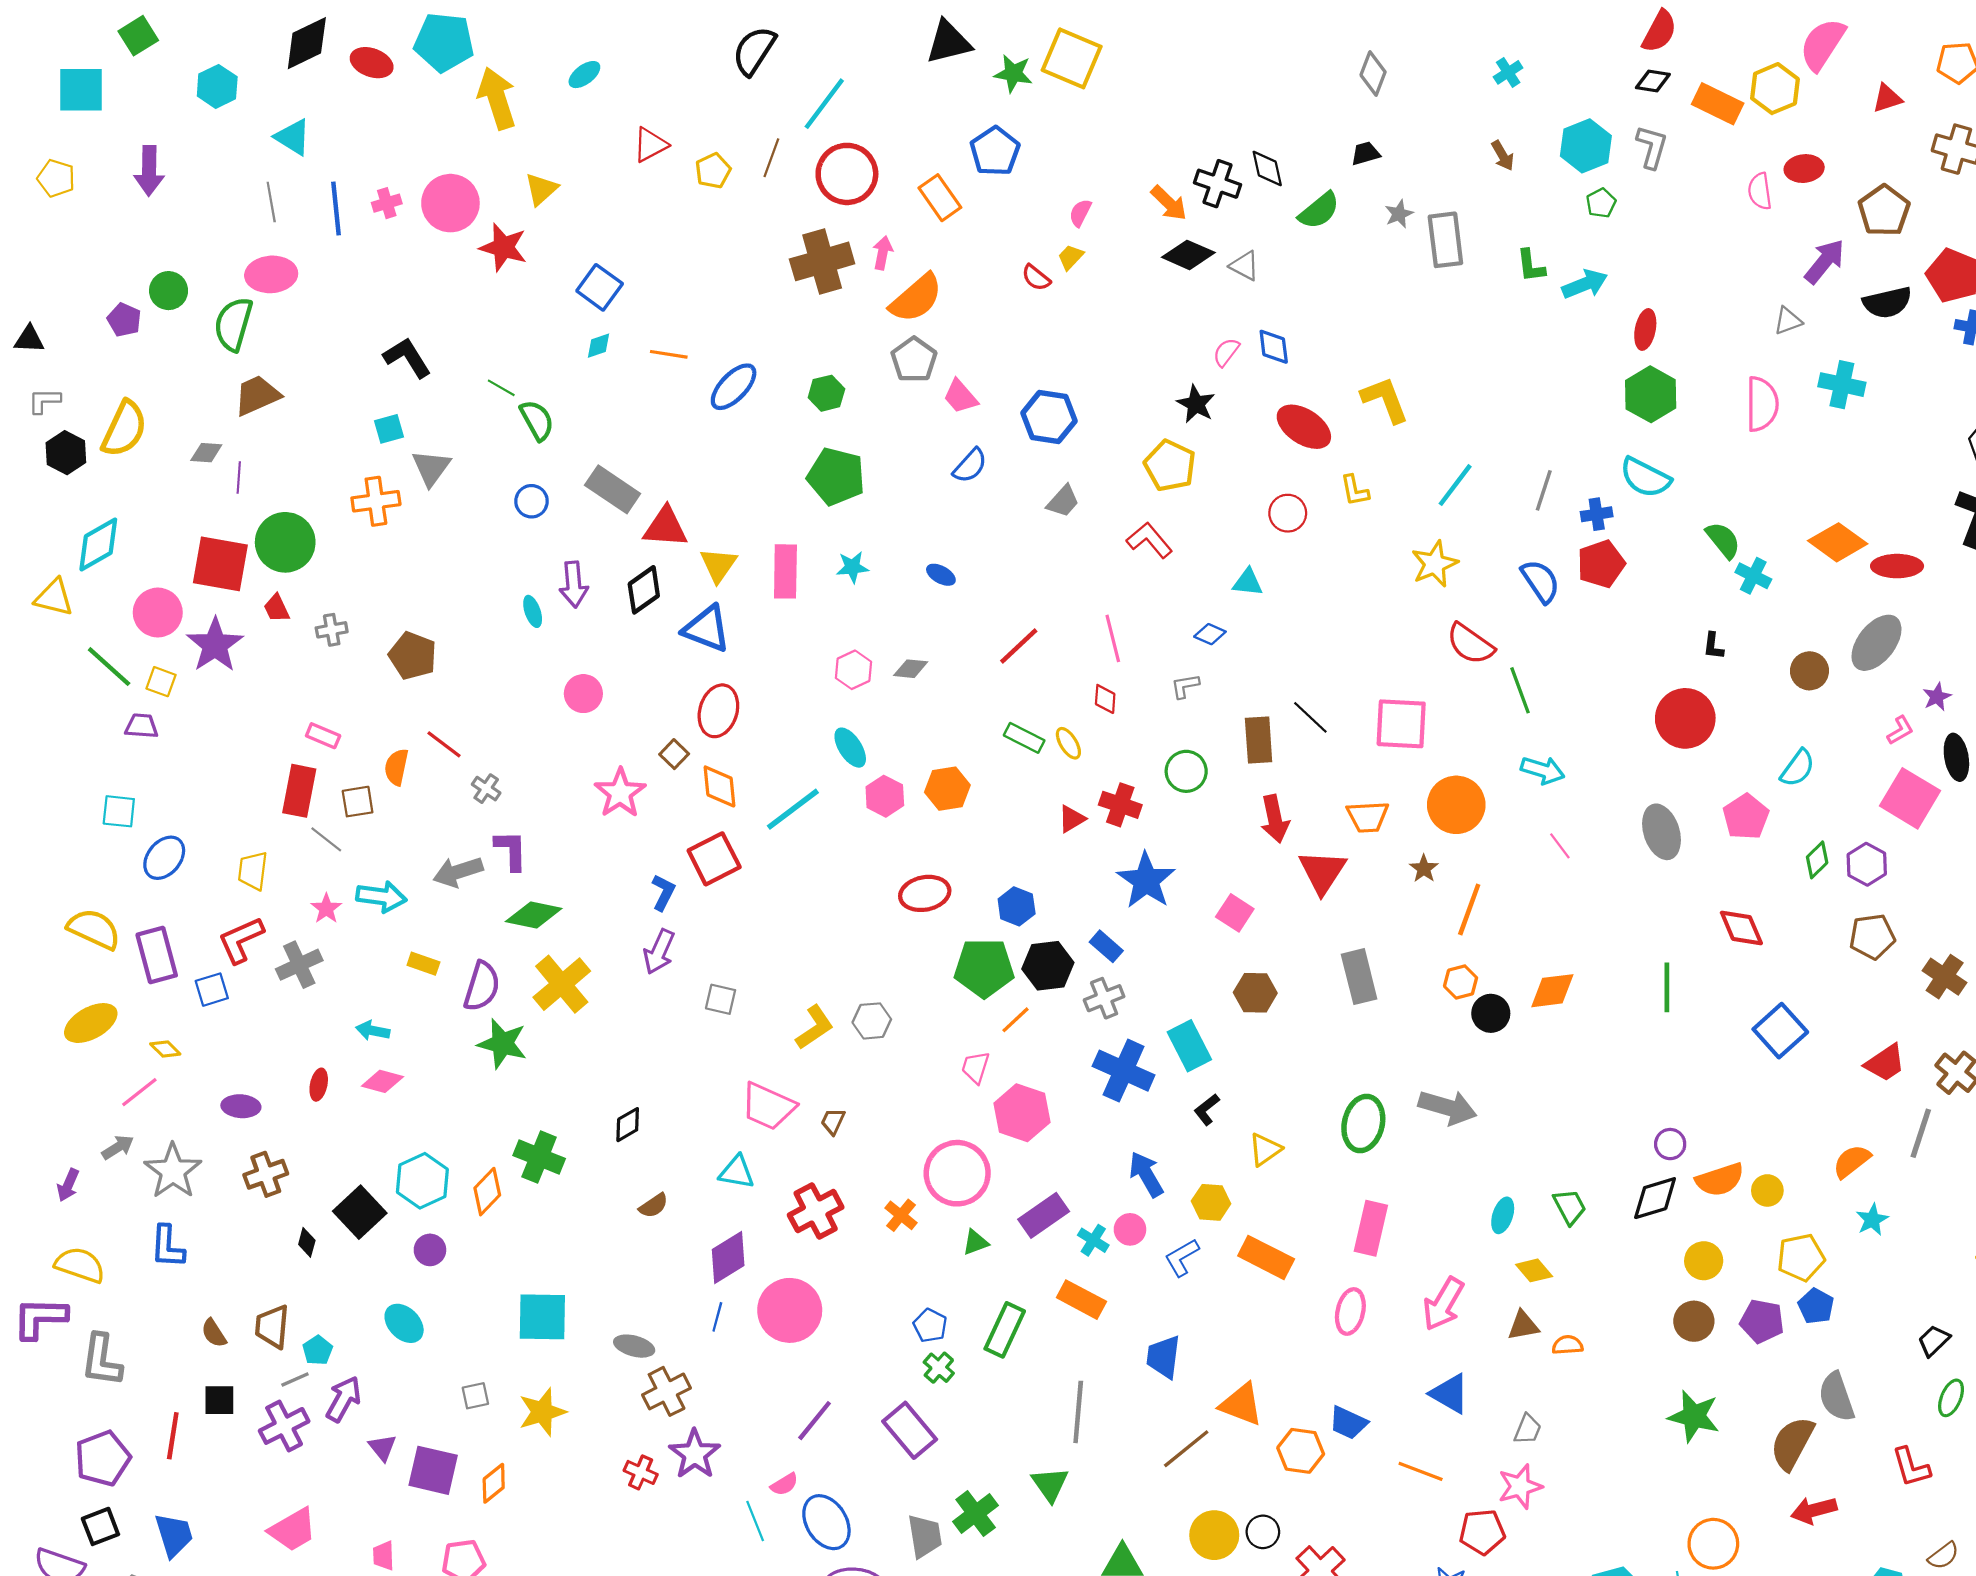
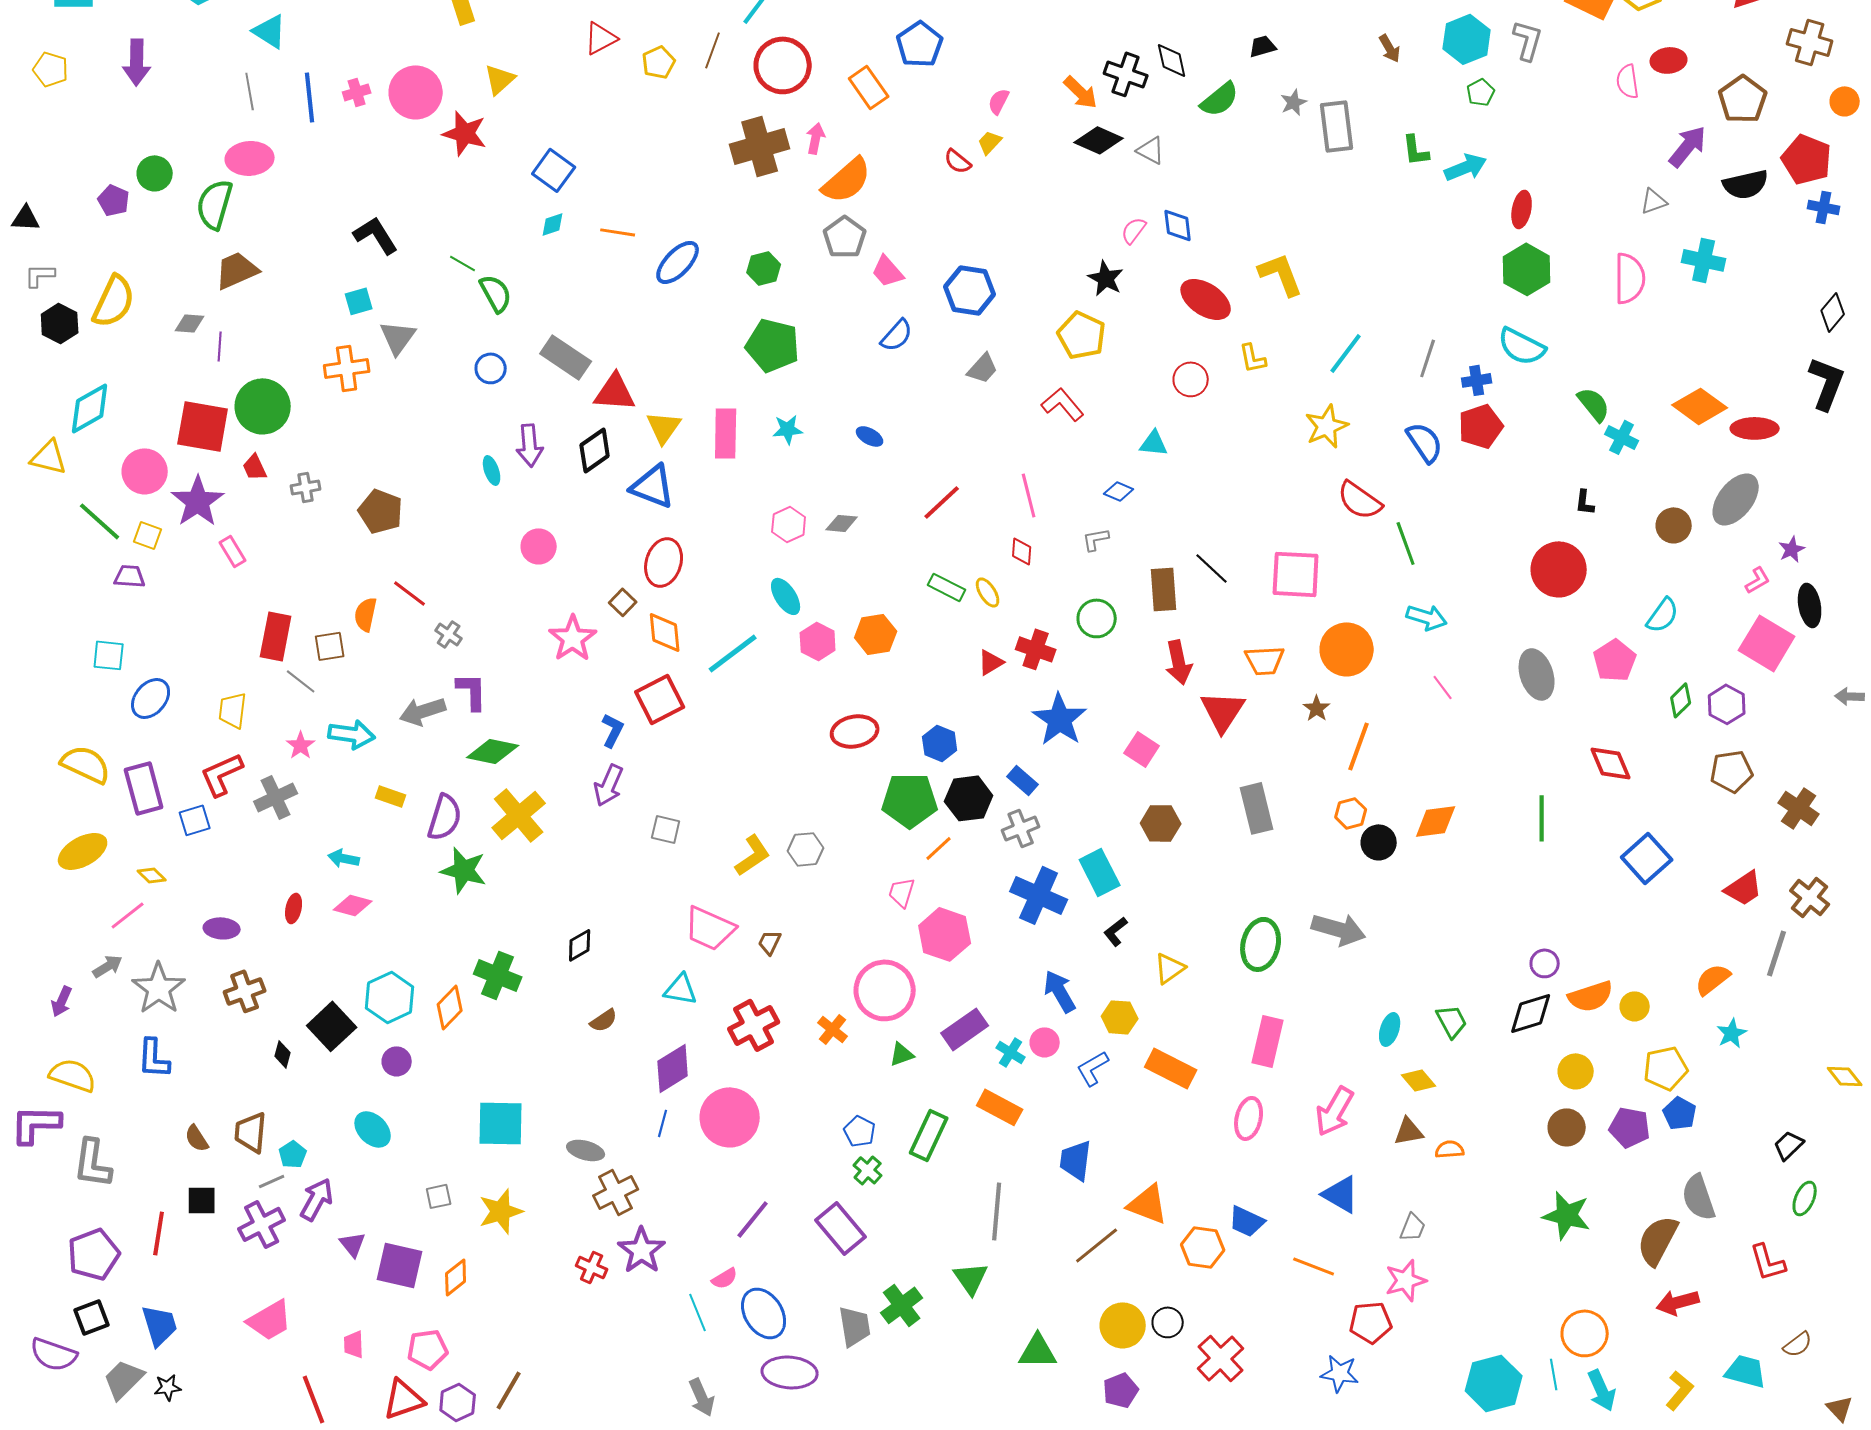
pink rectangle: (323, 736) -> (233, 551), moved, turned 36

